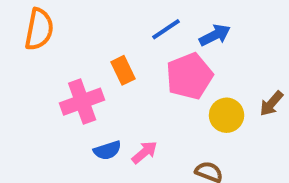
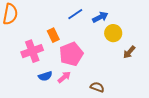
pink pentagon: (189, 76) -> (71, 54), moved
yellow circle: (227, 115) -> (113, 33), moved

